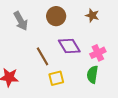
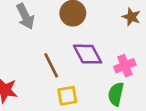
brown star: (92, 15) -> (131, 17), moved

